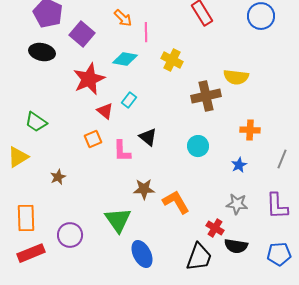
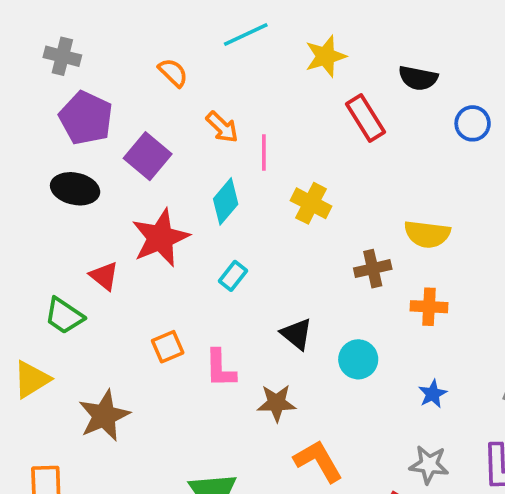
blue circle: (261, 16) -> (473, 123), size x0.7
cyan diamond: (125, 59) -> (226, 201), turned -60
brown cross: (206, 96) -> (373, 269), size x0.7
red triangle: (105, 111) -> (104, 276), moved
orange cross: (250, 130) -> (429, 307), moved
black triangle: (148, 137) -> (296, 334), moved
brown star: (58, 177) -> (104, 416), size x1.8
brown star: (144, 189) -> (277, 403), moved

